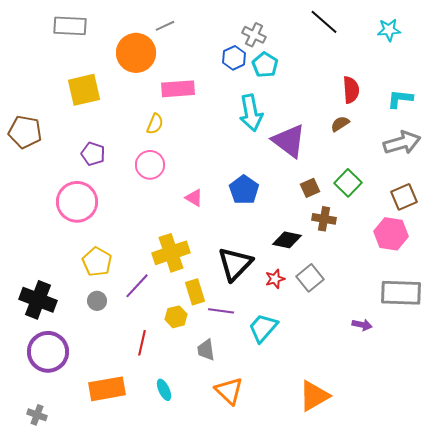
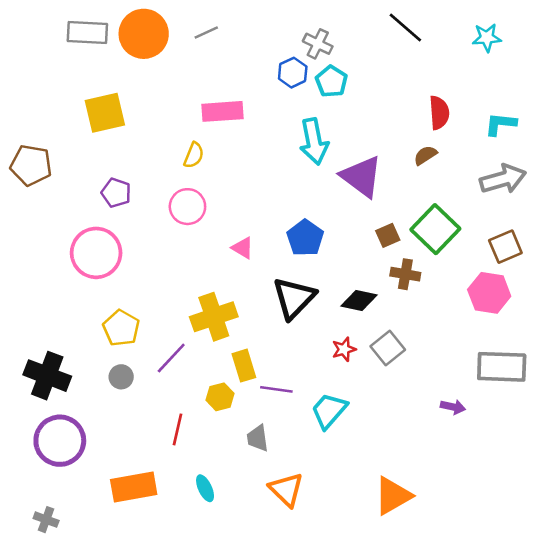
orange circle: (136, 53) -> (144, 34), moved
green square: (348, 183) -> (435, 229), size x1.4
black triangle: (235, 264) -> (294, 298), moved

